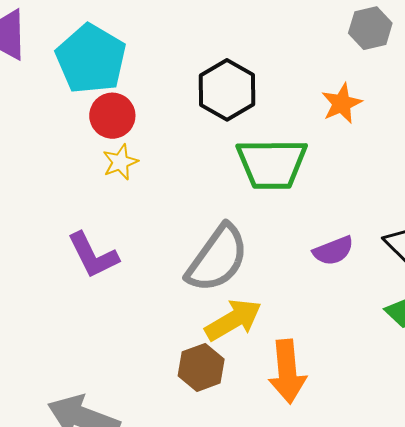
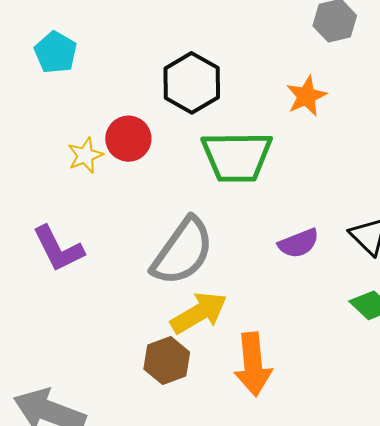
cyan pentagon: (91, 59) -> (56, 52), size x0.6
red circle: (112, 116) -> (128, 139), moved

